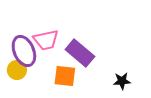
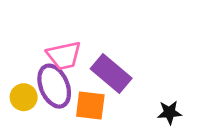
purple ellipse: (24, 51) -> (54, 86), moved

